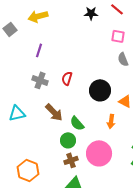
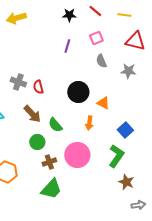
pink square: (118, 36) -> (96, 38), turned -32
purple line: (39, 50) -> (67, 46), moved
red semicircle: (67, 78) -> (38, 87), moved, turned -32
green circle: (68, 140) -> (37, 142), moved

